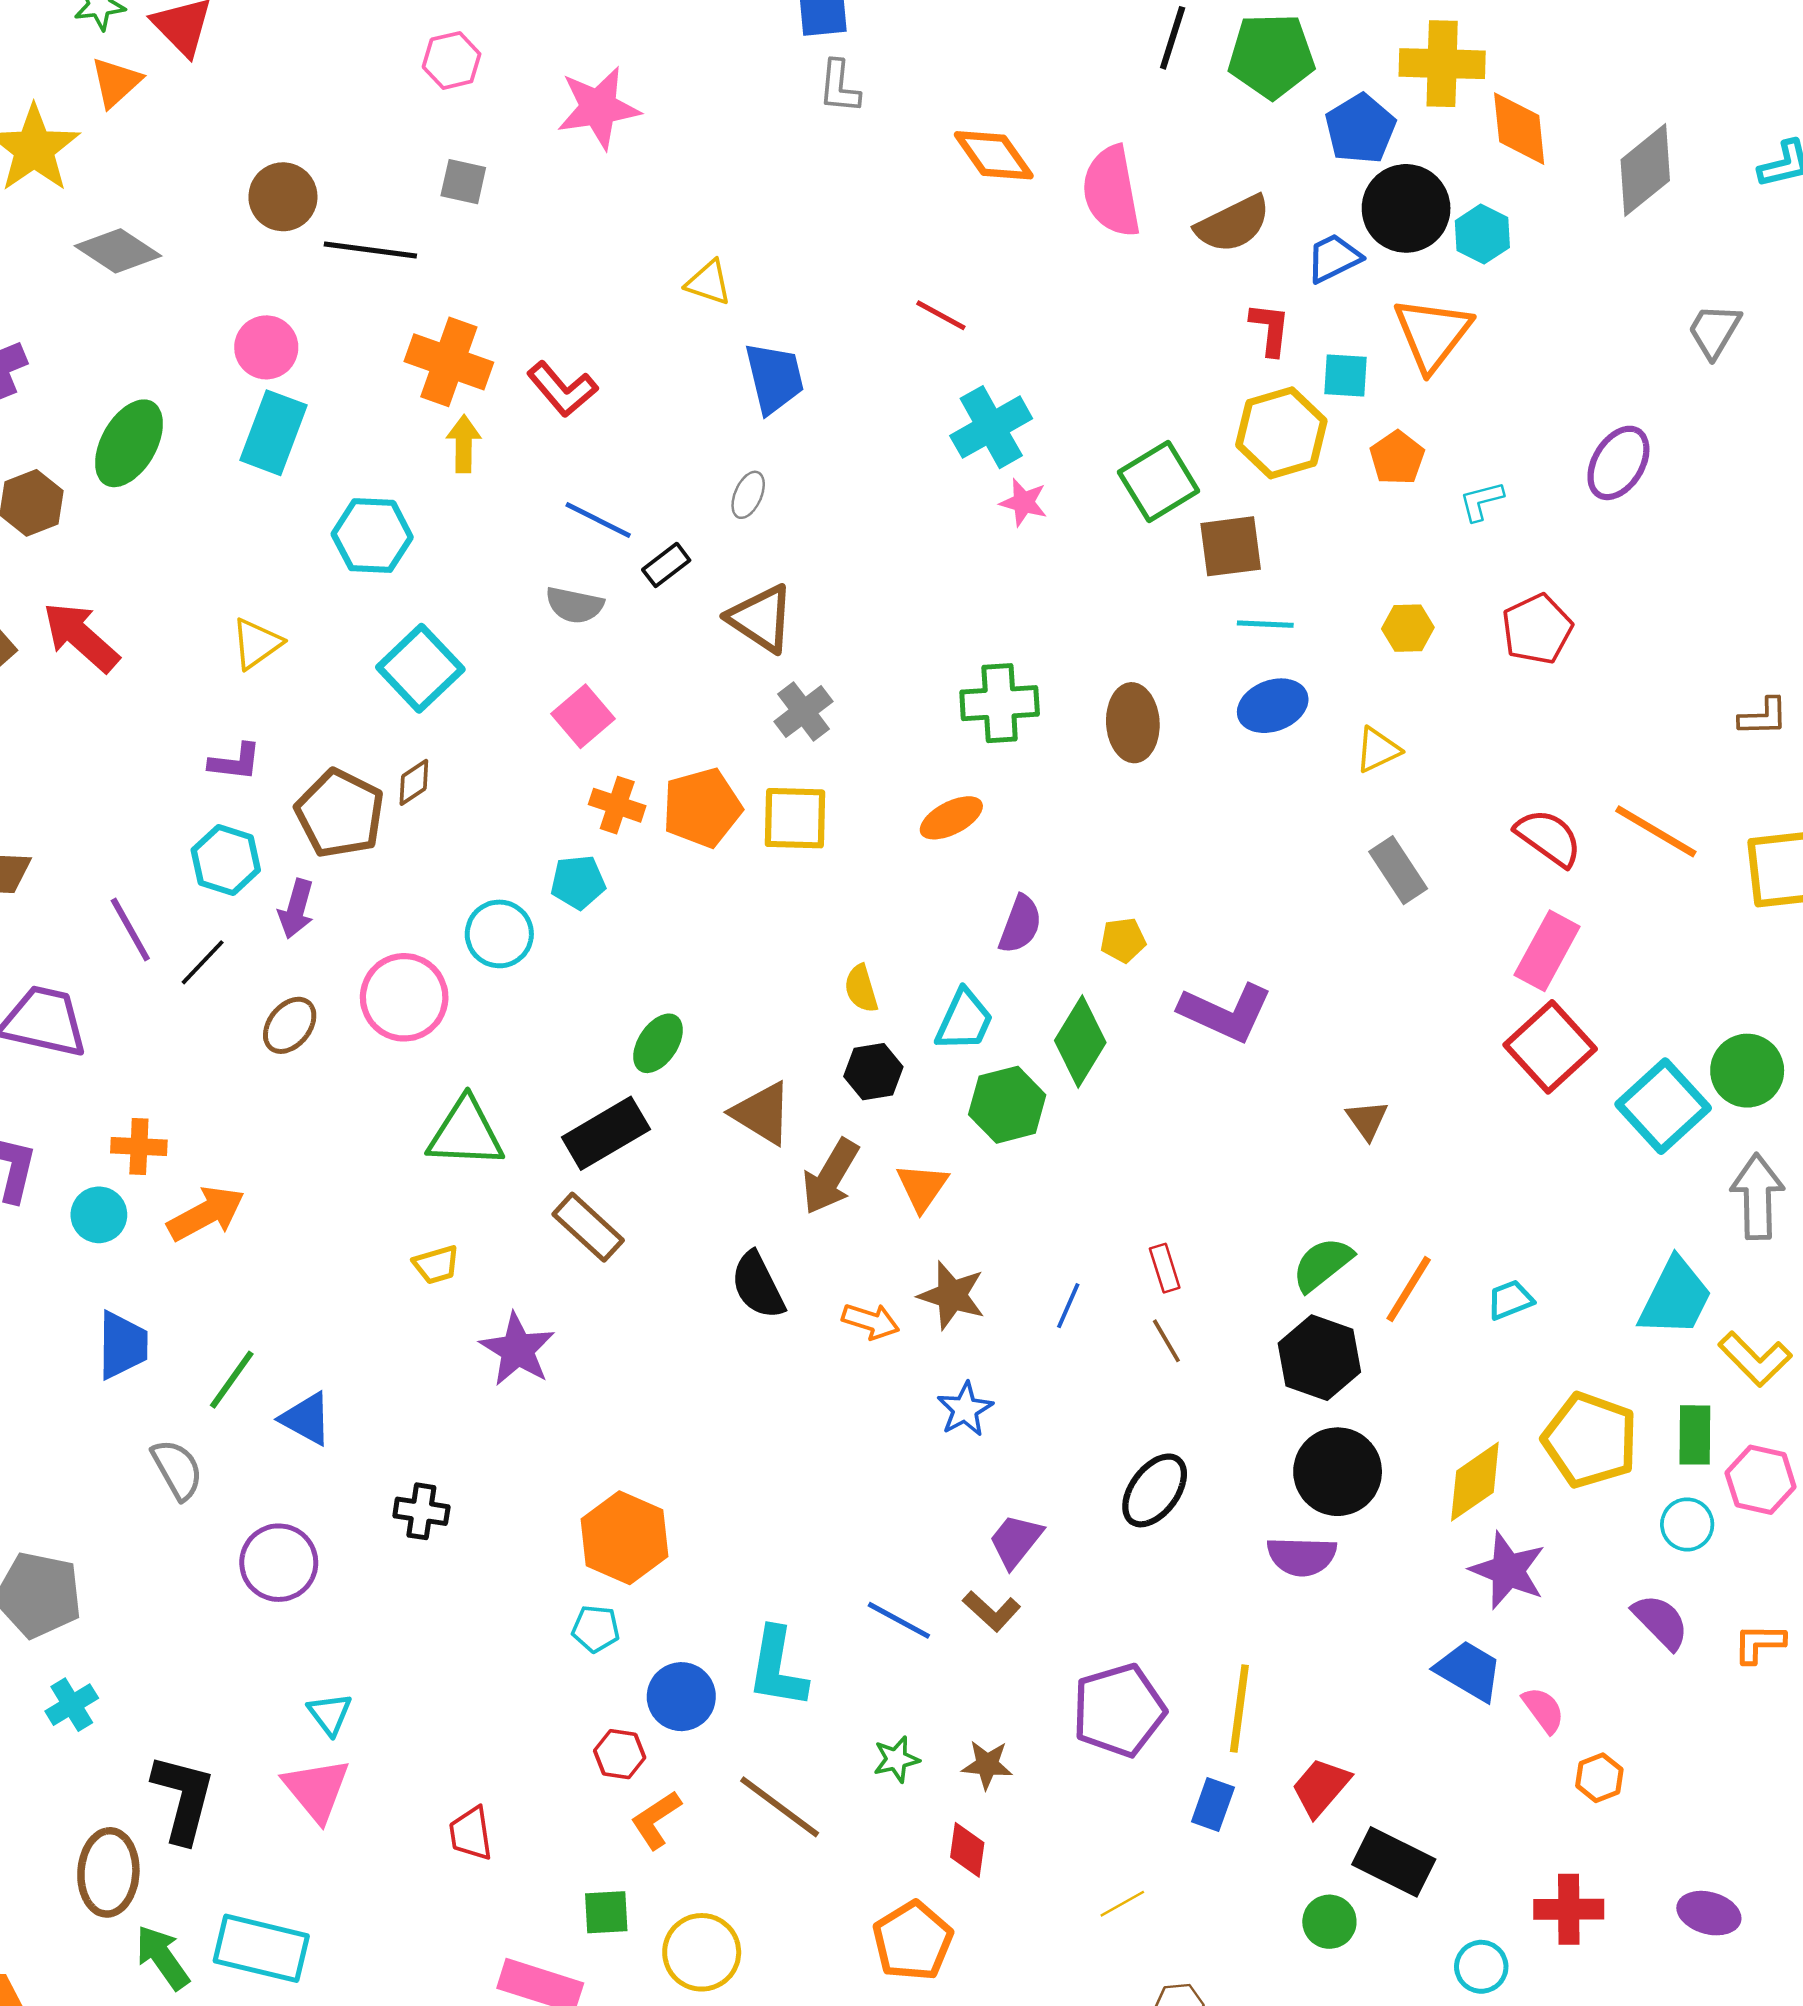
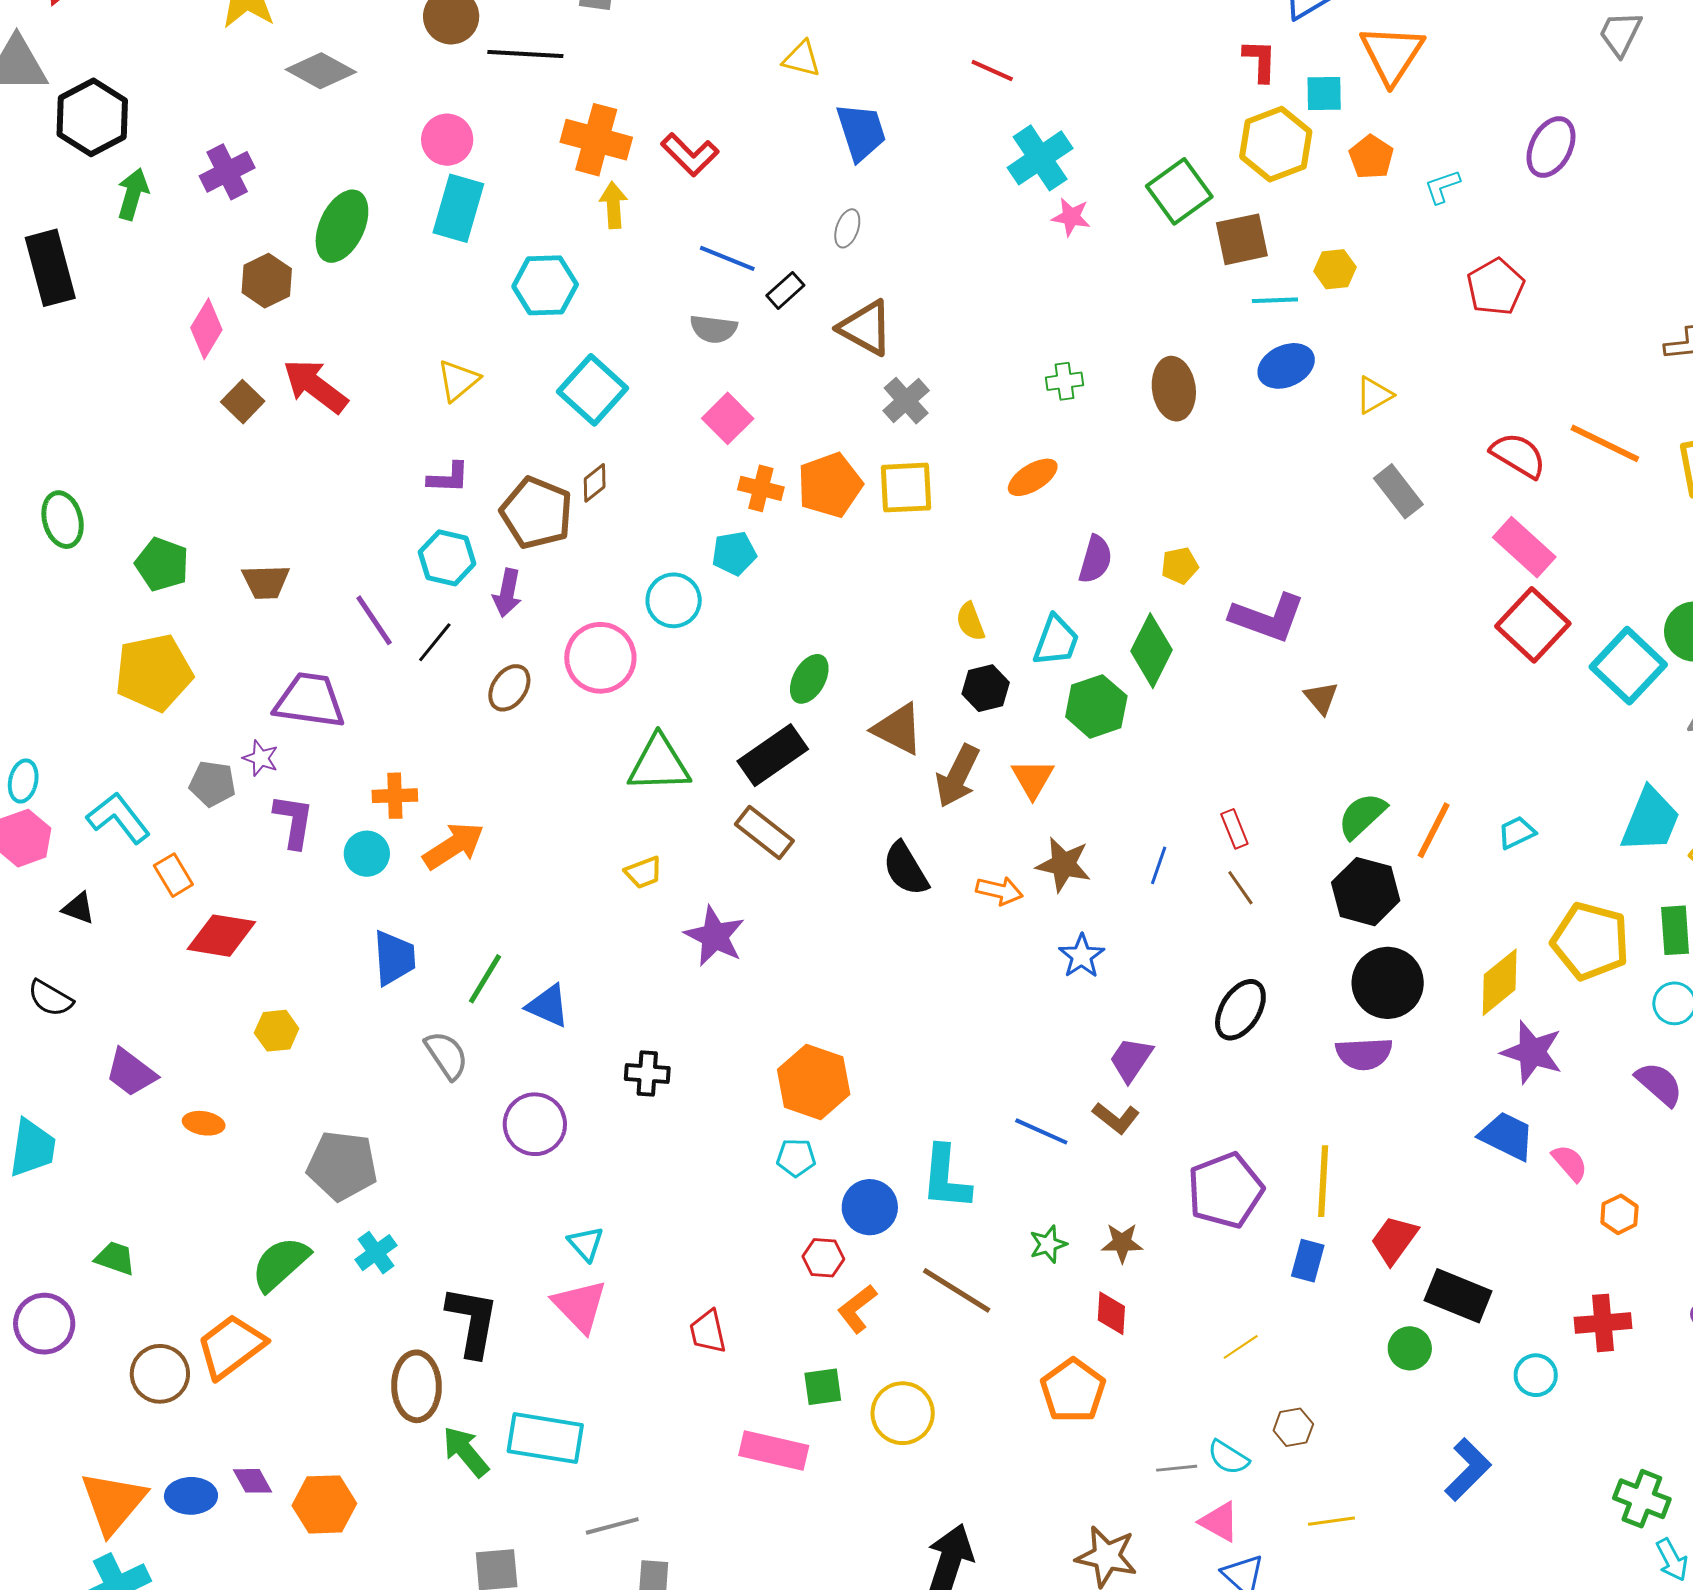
yellow hexagon: (1408, 628) -> (1335, 269), moved
green cross: (1000, 703) -> (1065, 381), size x0.6
pink rectangle: (1547, 951) -> (1524, 547), turned -72
brown triangle: (1367, 1120) -> (1321, 698), moved

